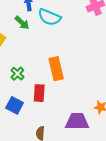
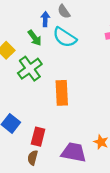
green cross: (17, 74) -> (30, 69), moved, size x1.6
red rectangle: (39, 93) -> (38, 137), moved

